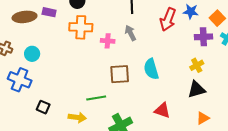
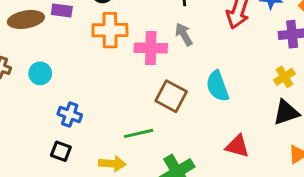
pink cross: (108, 41) -> (151, 48), size x1.5
brown square: (120, 74) -> (171, 96), turned 35
blue cross: (20, 80) -> (70, 115), moved, size x0.7

